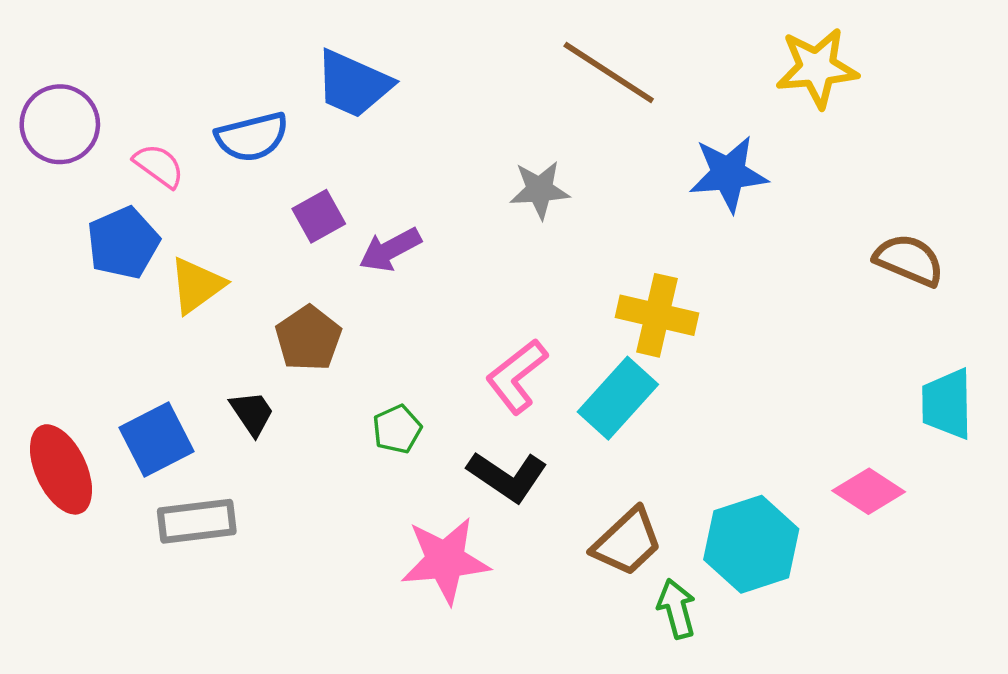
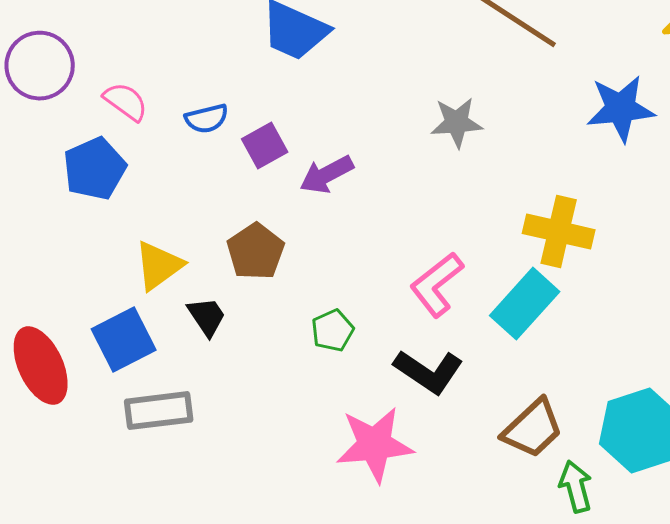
blue semicircle: (252, 137) -> (207, 119), moved, size x0.7
yellow triangle: (197, 285) -> (159, 266), moved

